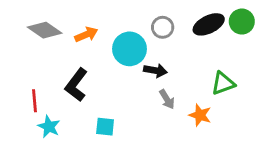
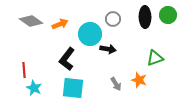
black ellipse: (209, 24) -> (145, 17), turned -65
black L-shape: (76, 85) -> (67, 59), moved
gray arrow: (167, 99) -> (116, 84), moved
cyan square: (105, 127) -> (73, 88), size x1.6

